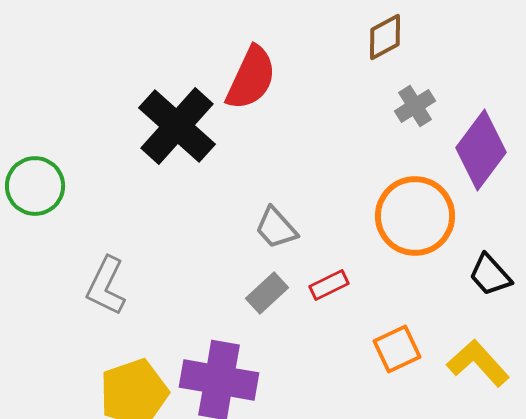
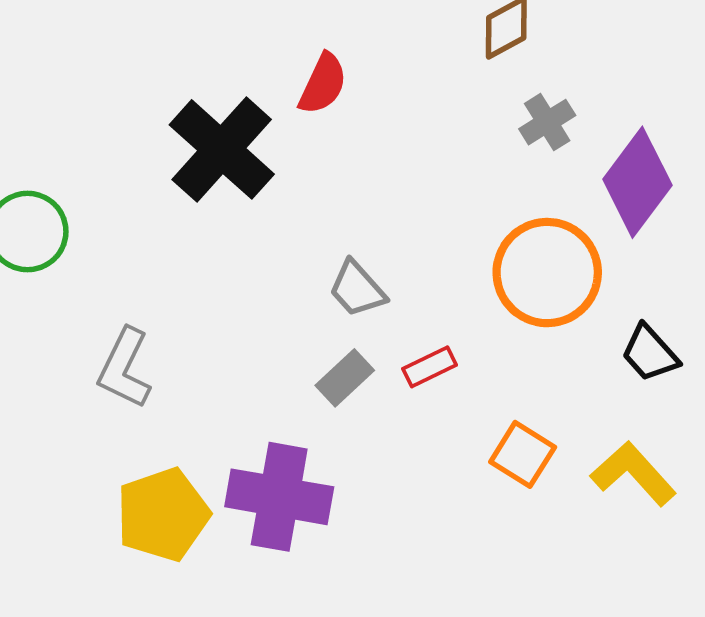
red semicircle: (251, 78) -> (323, 84), size x0.7
orange square: (397, 349) -> (523, 454), turned -33

